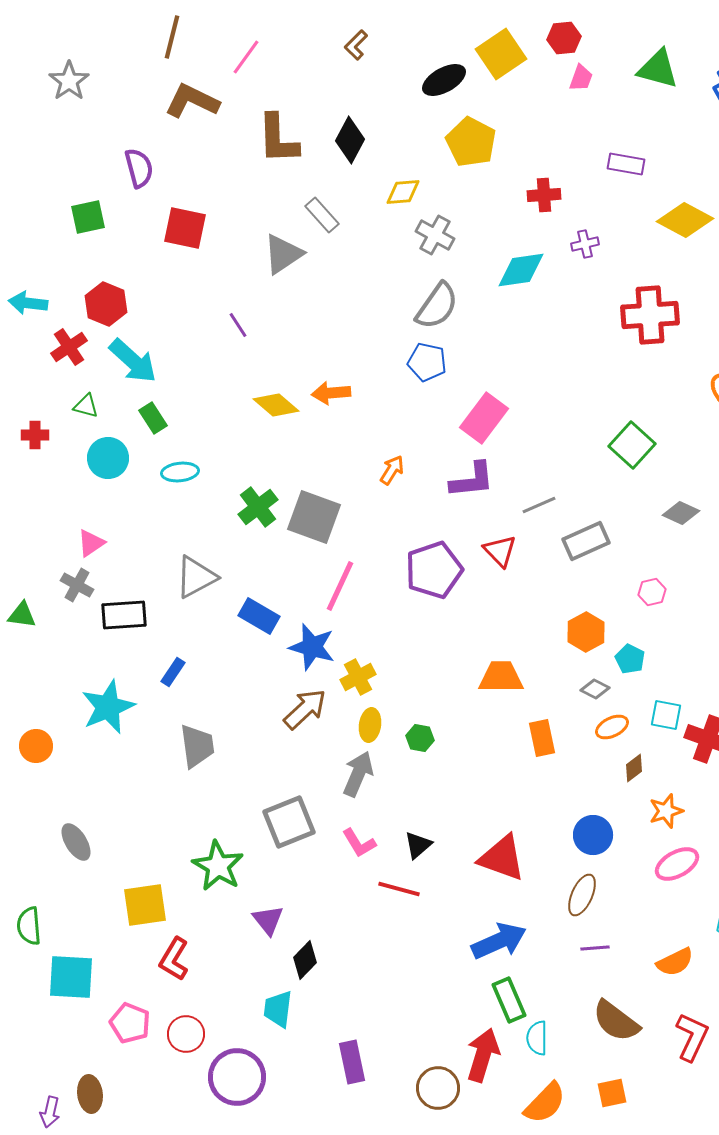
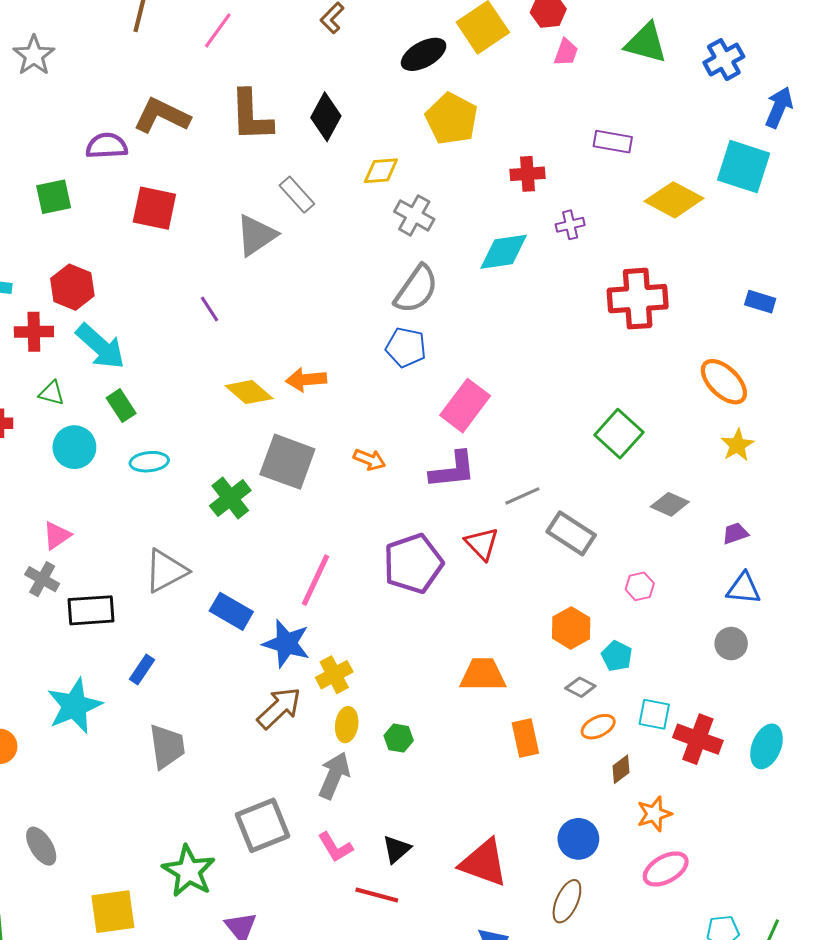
brown L-shape: (192, 101) -> (162, 116), moved
purple semicircle: (139, 168) -> (107, 146), turned -78
red cross: (69, 347) -> (34, 332), turned 33
orange arrow: (392, 470) -> (370, 460), turned 80
gray square: (314, 517) -> (287, 462), moved
gray rectangle: (586, 541) -> (571, 533), turned 57

